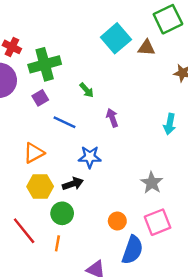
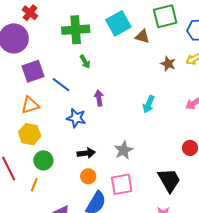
green cross: (45, 64) -> (76, 30), moved
purple square: (40, 98) -> (33, 71), moved, size x1.6
purple arrow: (112, 118) -> (99, 98), moved
black arrow: (73, 184) -> (86, 153), moved

